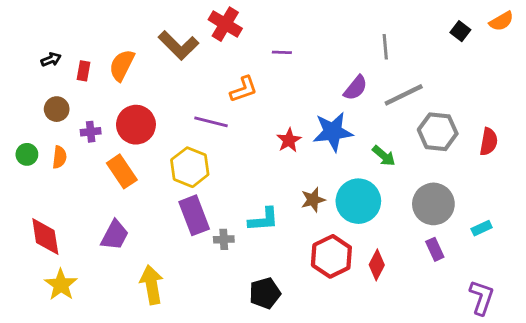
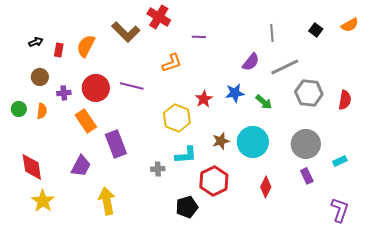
orange semicircle: (501, 21) -> (350, 25), moved
black square: (460, 31) -> (316, 30), moved
purple line: (211, 122) -> (132, 86), moved
blue star: (333, 132) -> (235, 93), size x0.7
green arrow: (384, 156) -> (264, 102), moved
yellow hexagon: (190, 167) -> (177, 118), moved
purple rectangle: (194, 215) -> (116, 144), moved
red hexagon: (331, 256) -> (214, 181), moved

